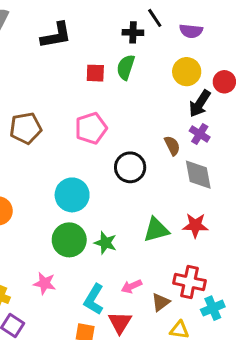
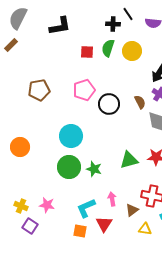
yellow circle: (187, 72) -> (132, 51), moved
black circle: (130, 167) -> (109, 104), moved
pink star: (45, 283) -> (47, 205), moved
pink arrow: (132, 286) -> (112, 199), turned 104
cyan L-shape: (94, 299) -> (86, 208), turned 35

